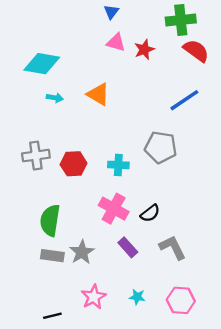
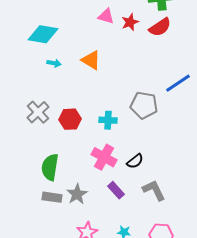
red semicircle: (196, 51) -> (160, 27), moved, turned 110
blue line: (184, 100) -> (178, 83), moved
gray cross: (36, 156) -> (38, 112), turned -35

